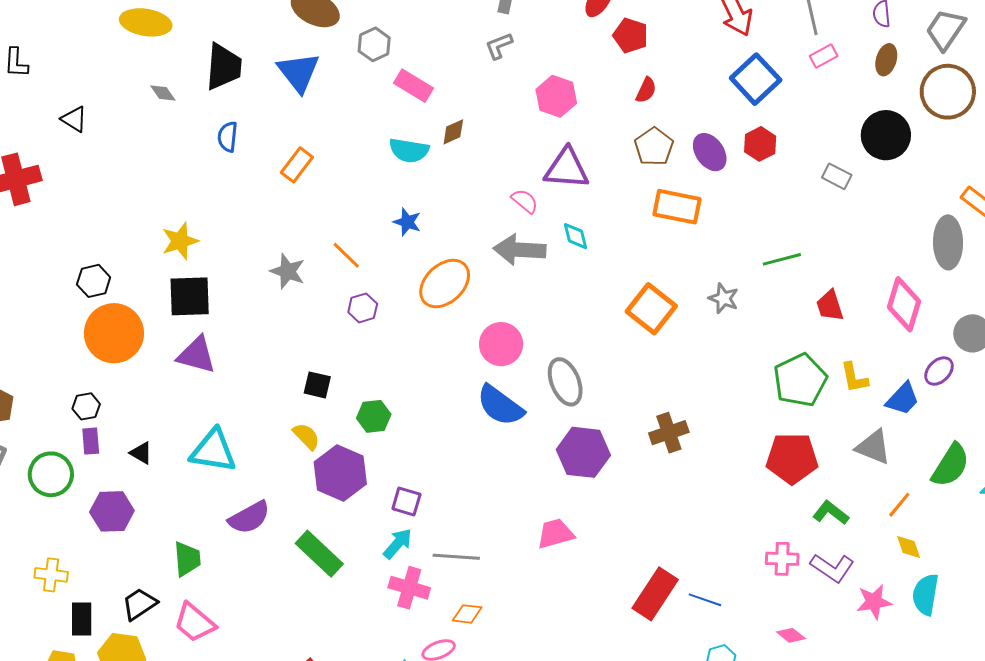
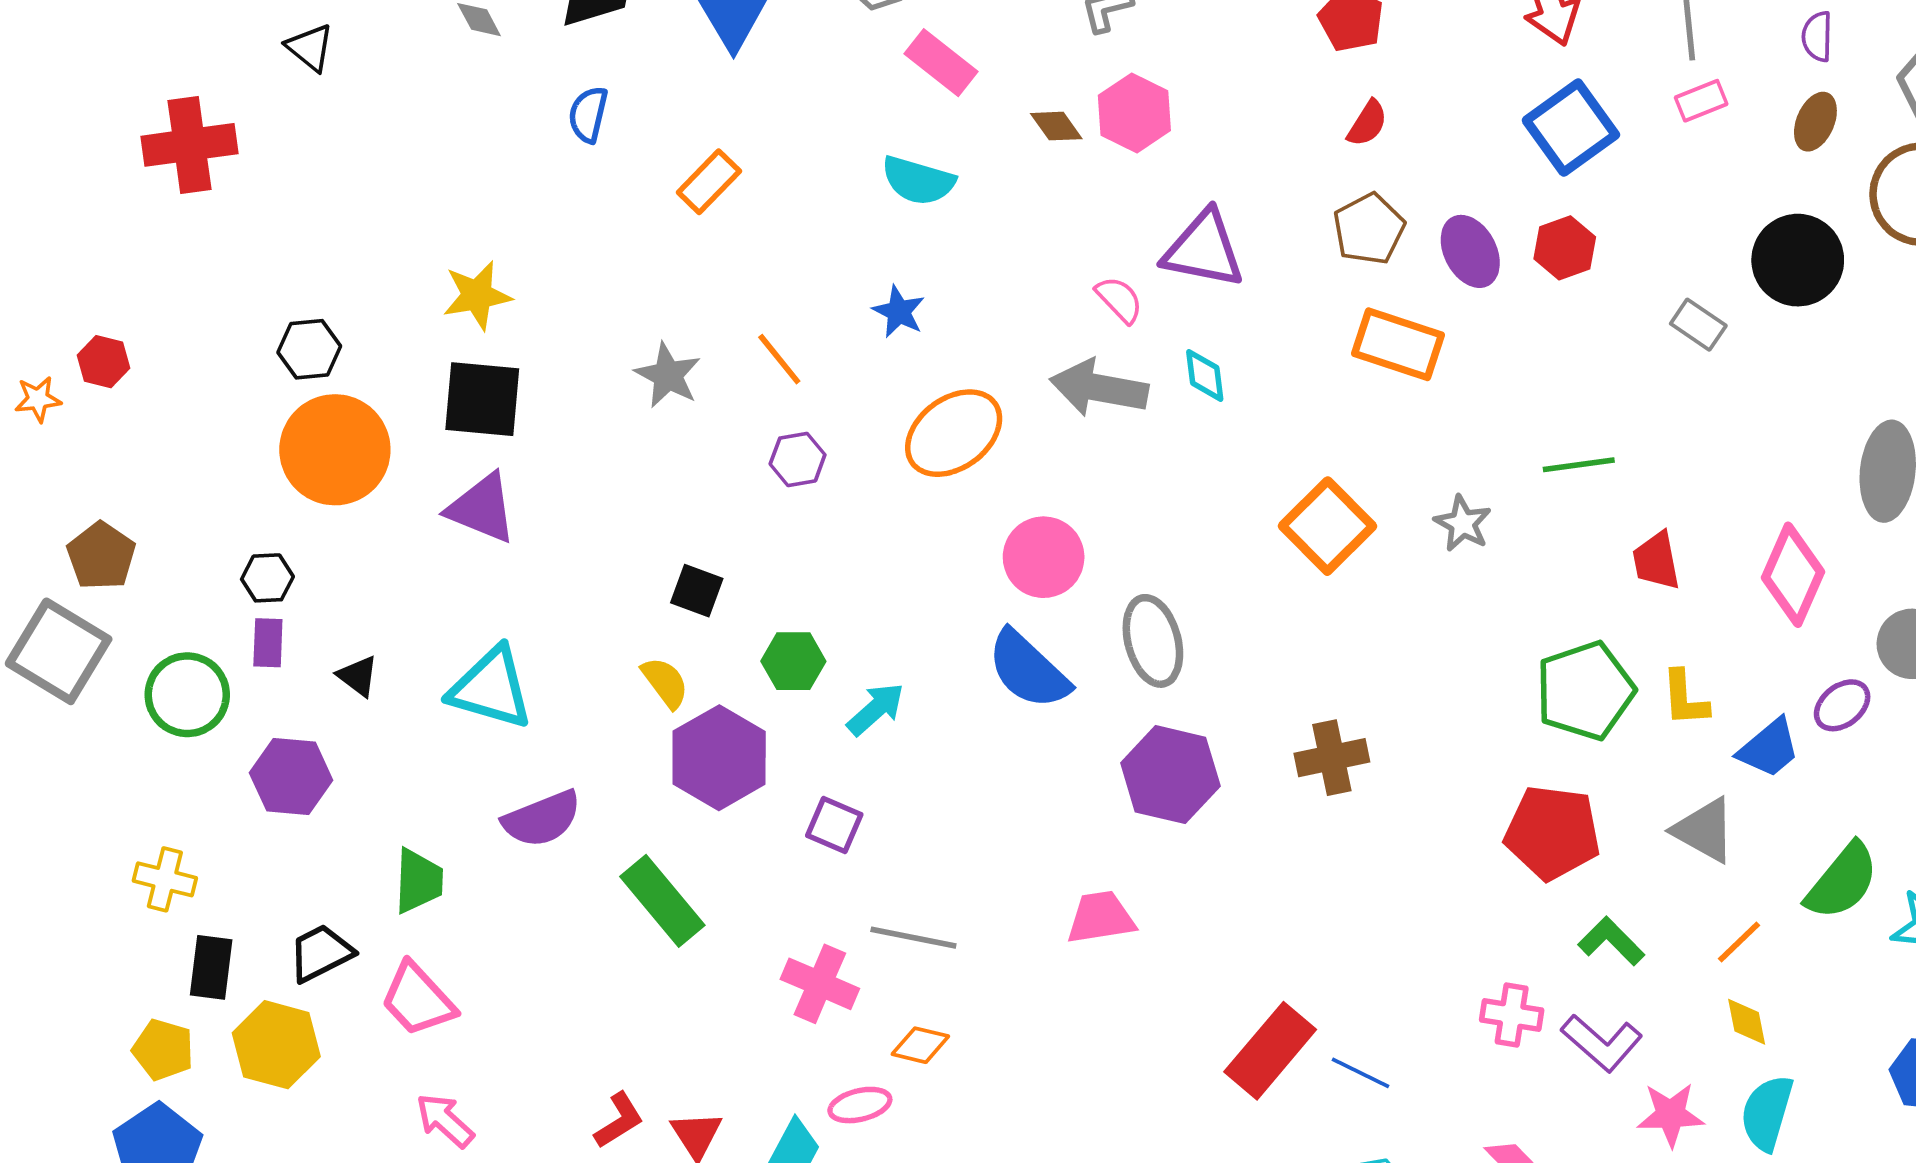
pink hexagon: (556, 96) -> (1134, 113), moved
brown diamond: (453, 132) -> (1056, 126), moved, turned 72
cyan arrow: (398, 544) -> (876, 709), moved

